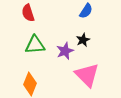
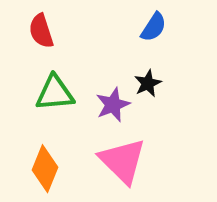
pink triangle: (87, 75) -> (123, 161), moved

